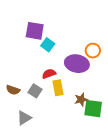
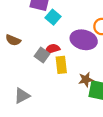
brown semicircle: (13, 90) -> (13, 40), moved
gray square: (35, 91) -> (42, 55), moved

